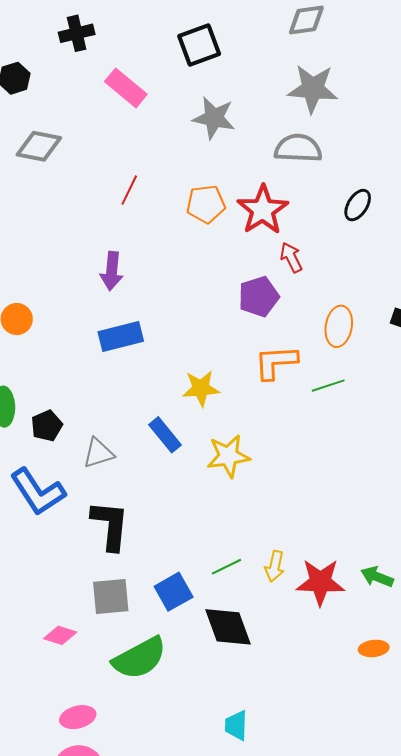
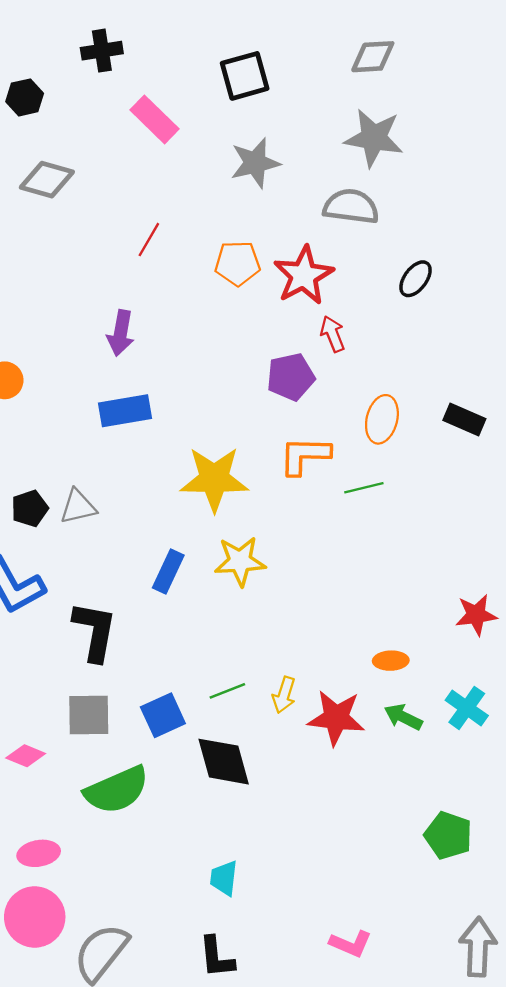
gray star: (214, 118) -> (255, 163), turned -30
yellow star: (201, 388) -> (214, 479), size x1.5
blue rectangle: (165, 435) -> (168, 571), moved, turned 60
gray triangle: (98, 453) -> (78, 507), moved
orange ellipse: (374, 648) -> (391, 661), moved

